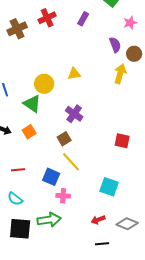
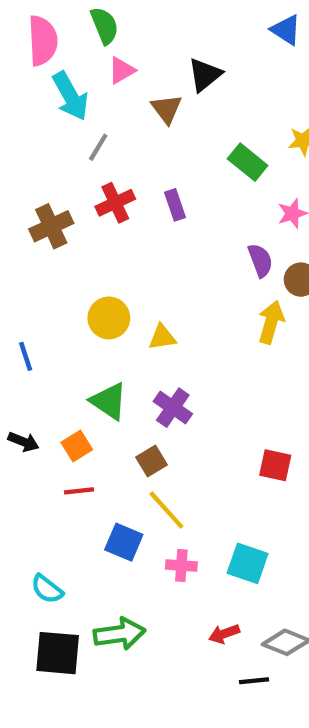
purple rectangle: (83, 19) -> (175, 205), moved, turned -48
yellow triangle: (74, 74) -> (162, 337), moved
yellow circle: (44, 84) -> (109, 318), moved
green triangle: (32, 104) -> (109, 401), moved
red line: (18, 170) -> (79, 491), moved
pink cross: (63, 196) -> (181, 566), moved
black line: (102, 244) -> (254, 681), moved

